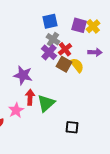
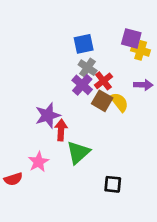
purple square: (79, 25) -> (131, 38), moved
yellow cross: (93, 26) -> (141, 50), turned -32
purple star: (23, 75) -> (48, 115), turned -30
red arrow: (30, 97) -> (61, 130), moved

